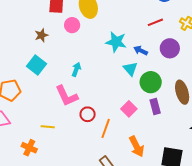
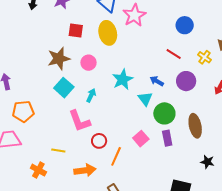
red line: (155, 22) -> (174, 54), turned 49
pink circle: (72, 25) -> (89, 63), moved
brown star: (41, 35) -> (59, 59), size x1.6
cyan star: (116, 42) -> (123, 79), moved, turned 30
cyan square: (37, 65) -> (64, 88), moved
orange arrow: (137, 146) -> (85, 170), moved, turned -75

